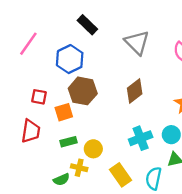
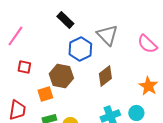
blue hexagon: (70, 59) -> (80, 49), moved
red square: (39, 97) -> (24, 67), moved

